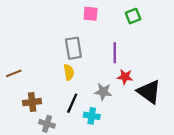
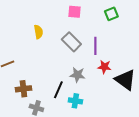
gray rectangle: (73, 48) -> (71, 42), moved, turned -36
yellow semicircle: (69, 72) -> (38, 32), moved
gray star: (103, 92) -> (77, 75), moved

